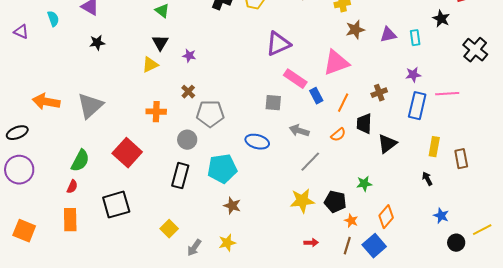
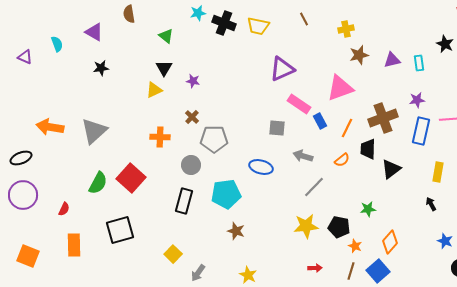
brown cross: (379, 93) -> (383, 118), size x1.8
green semicircle: (80, 161) -> (98, 183), moved
red semicircle: (72, 187) -> (64, 209), moved
yellow star: (227, 243) -> (248, 275), moved, turned -30

